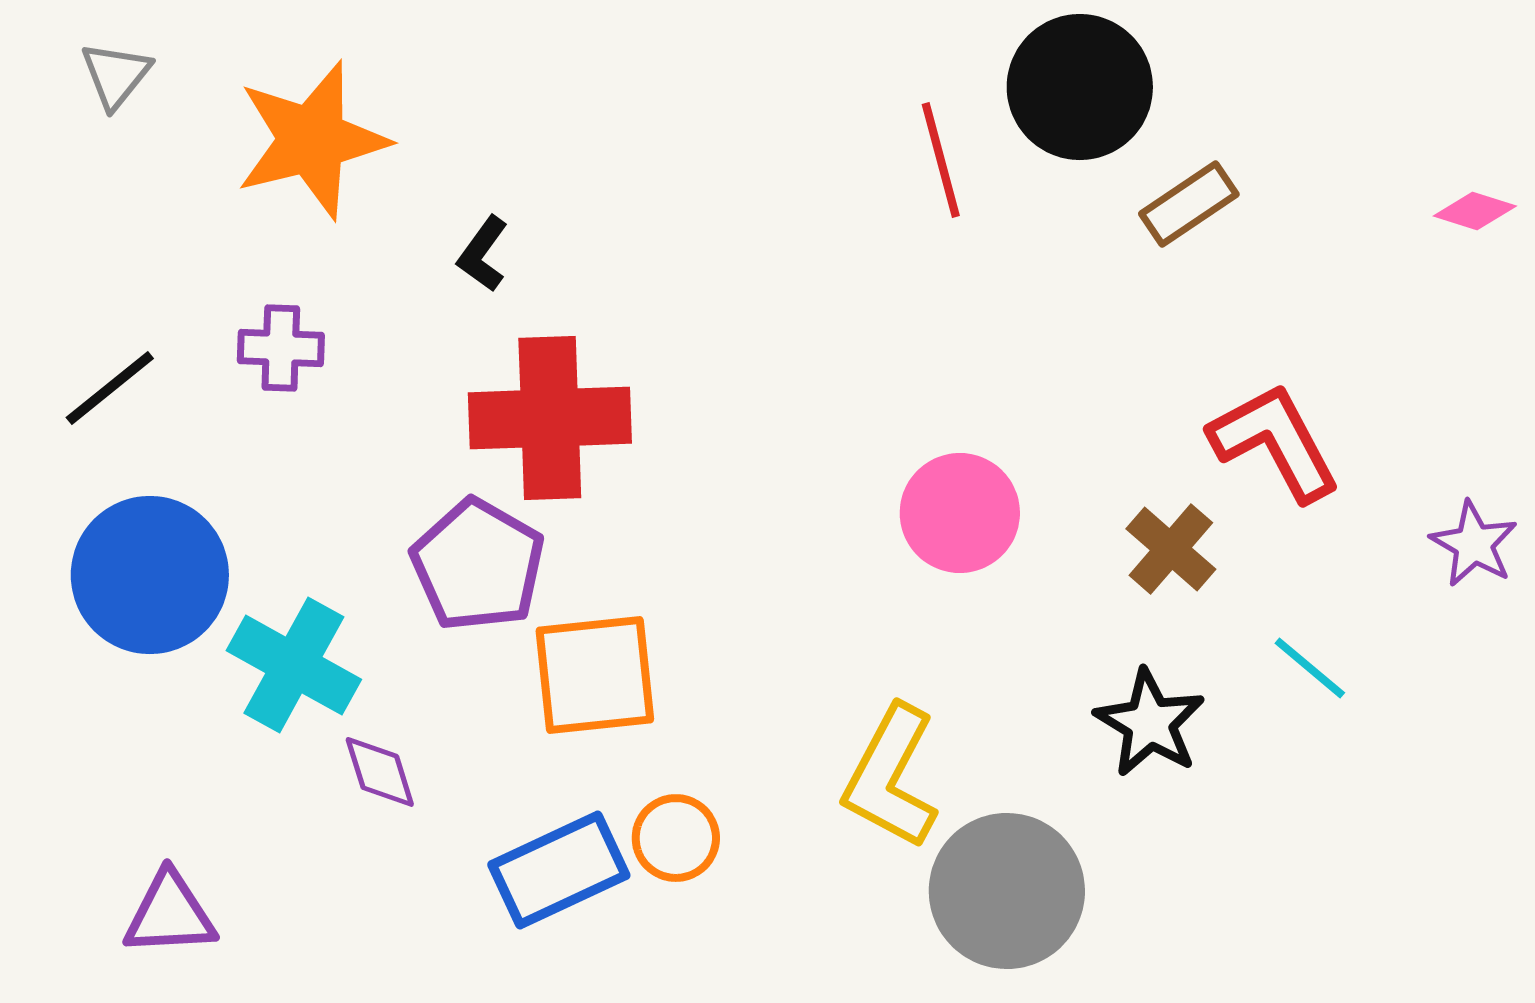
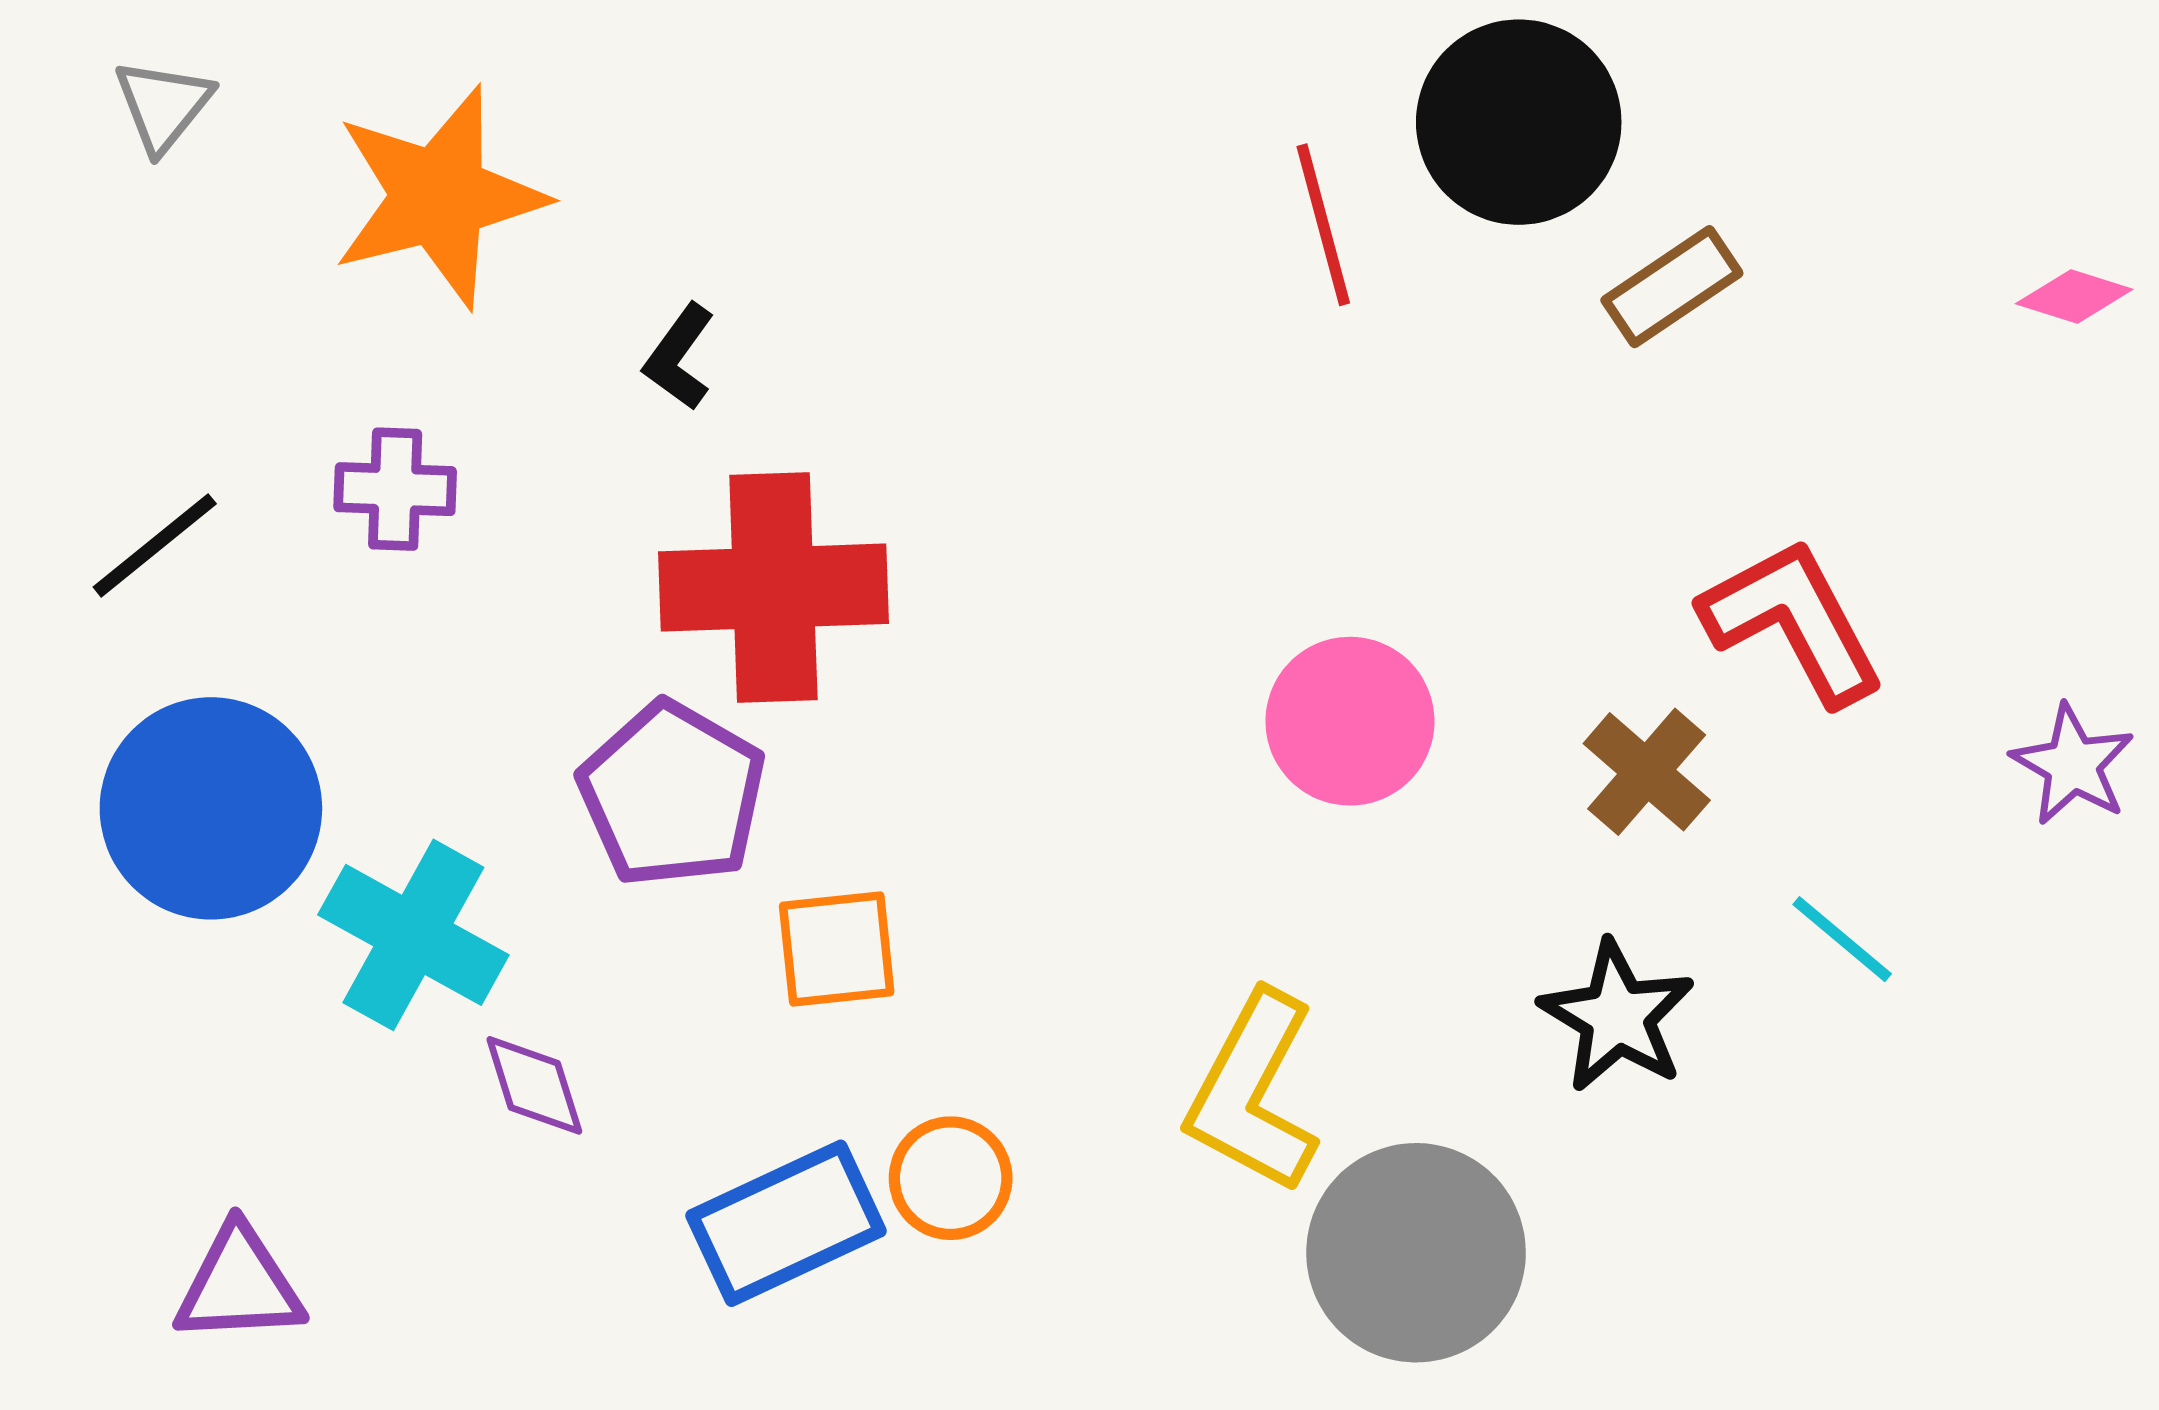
orange square: (595, 675) -> (837, 949), size x0.7

